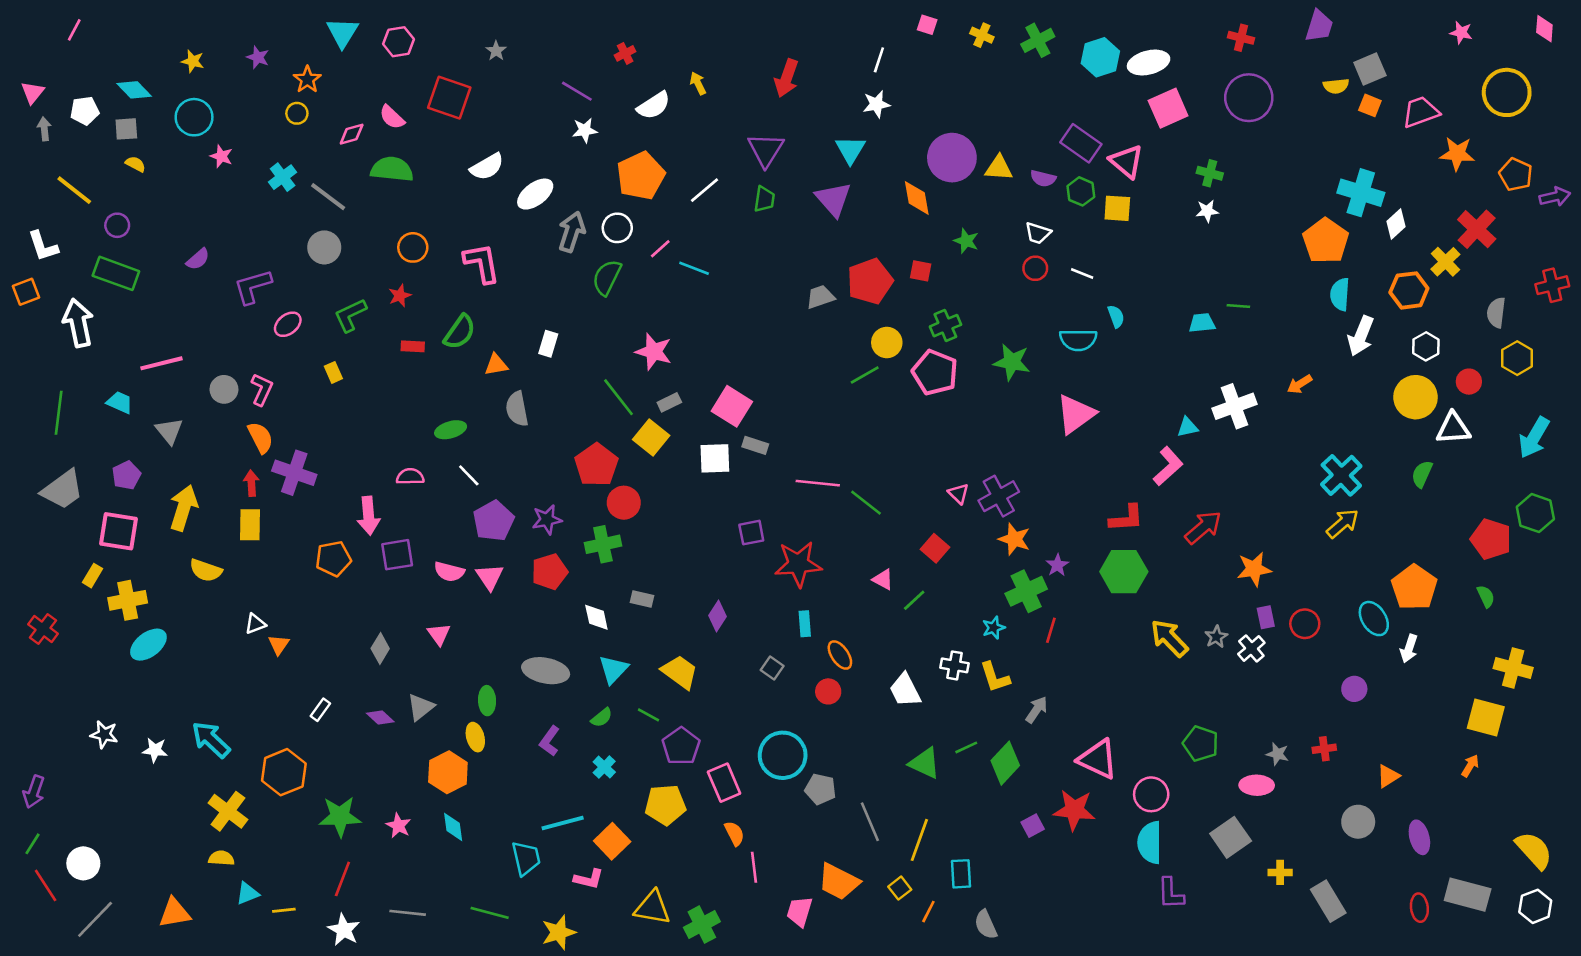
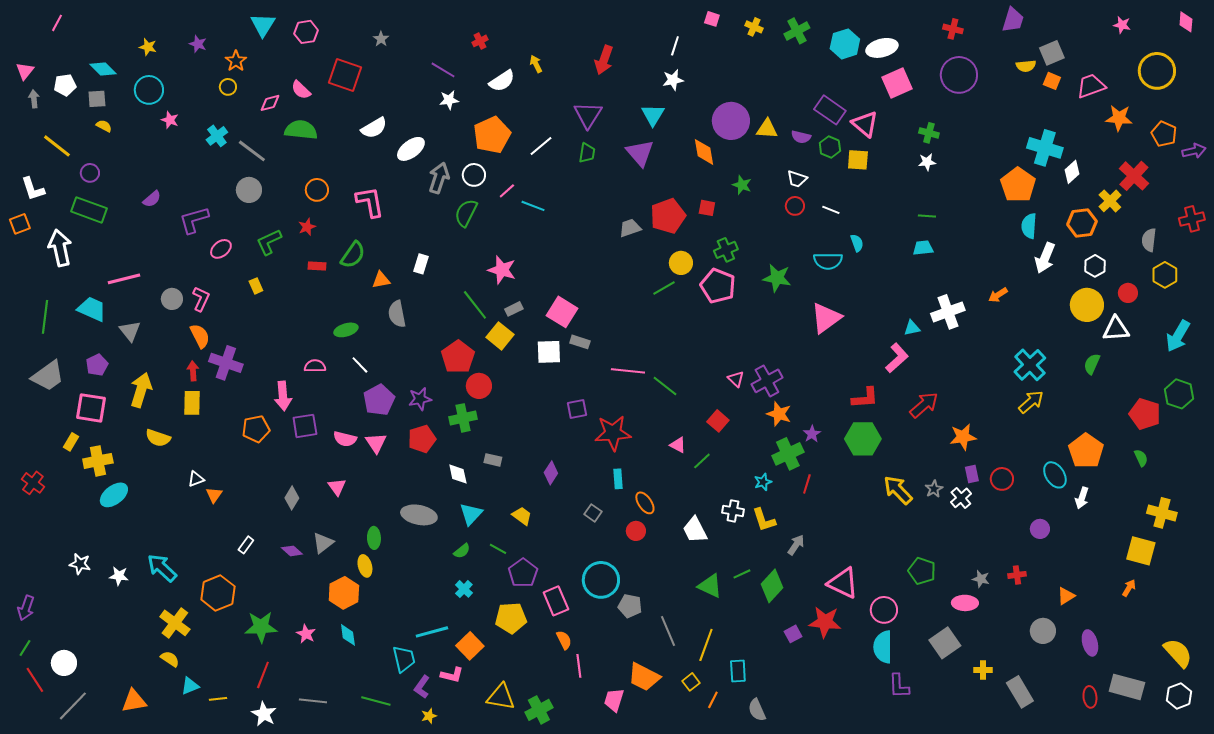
green line: (1238, 306) -> (927, 216), moved
cyan trapezoid: (120, 402) -> (92, 309), size x1.4
yellow trapezoid: (680, 672) -> (522, 516), size x0.7
purple L-shape: (550, 741) -> (422, 687), moved
yellow semicircle: (221, 858) -> (170, 659), turned 30
yellow star: (559, 932) -> (429, 716), size x0.6

